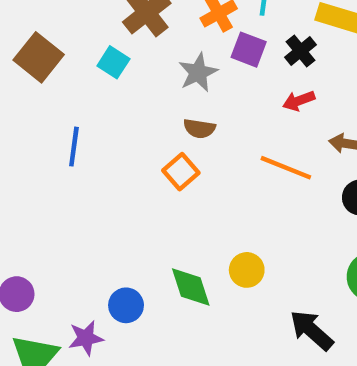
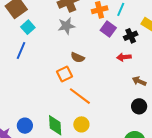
cyan square: (113, 62) -> (28, 27), moved
gray star: (198, 73) -> (66, 26), moved
orange line: (286, 168) -> (80, 96), moved

